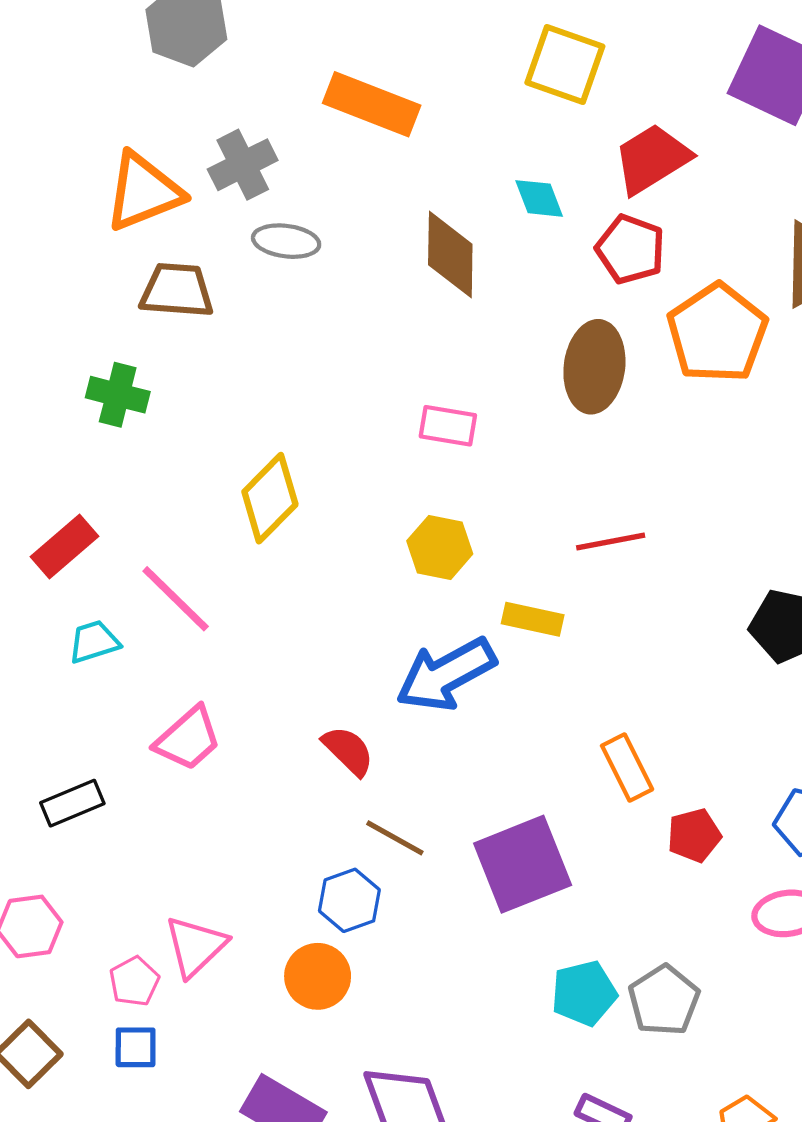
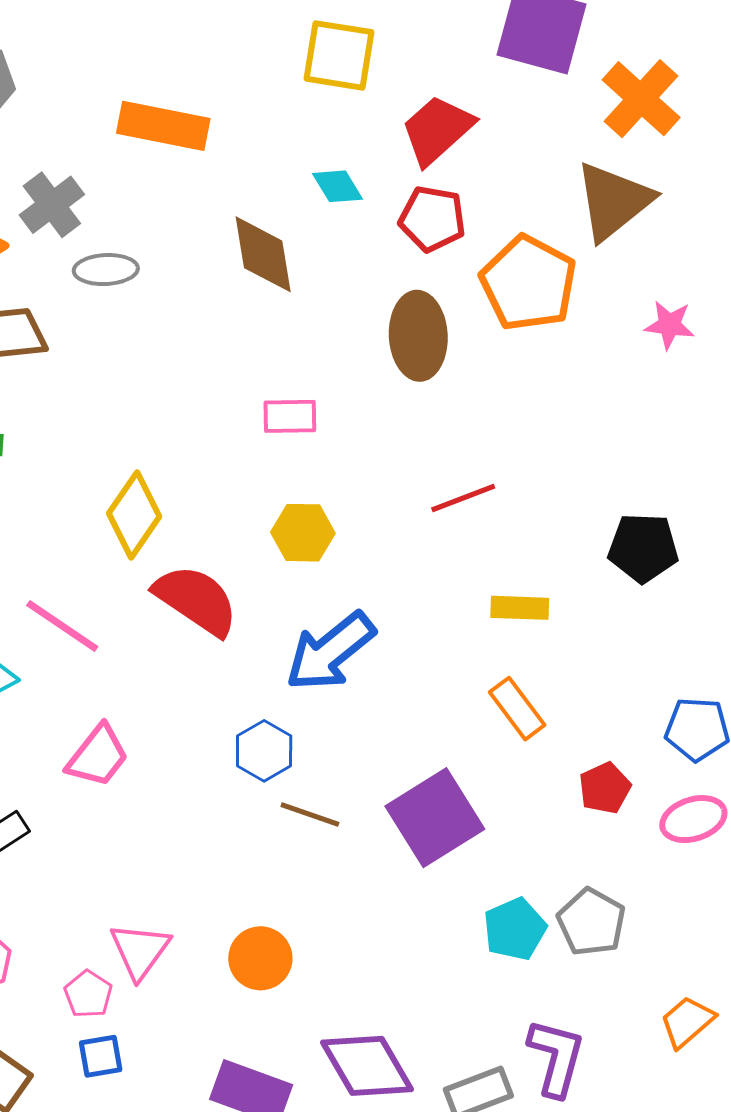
yellow rectangle: (533, 619) -> (520, 608), moved
red semicircle: (348, 751) -> (196, 600), moved, size x1.6
red pentagon: (694, 835) -> (605, 788), moved
blue hexagon: (349, 900) -> (264, 751), moved

